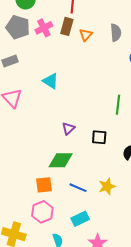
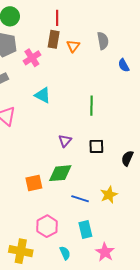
pink cross: (44, 28) -> (32, 58), moved
green line: (118, 105) -> (91, 106), moved
orange square: (44, 185) -> (34, 183), moved
cyan rectangle: (80, 219) -> (85, 229), turned -72

